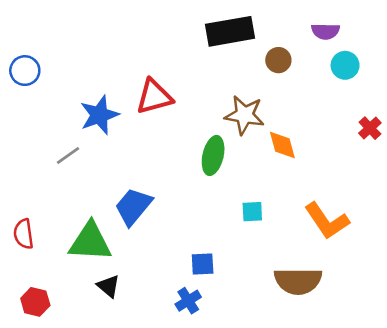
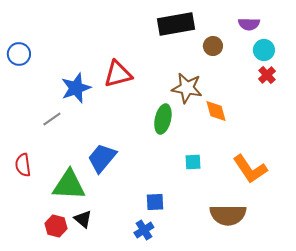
red cross: (370, 128) -> (267, 75), moved
red semicircle: (24, 234) -> (23, 165), moved
red hexagon: (35, 302) -> (56, 226), moved

